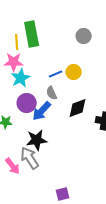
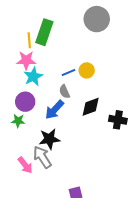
green rectangle: (32, 34) -> (44, 32), turned 30
gray circle: (84, 36) -> (97, 19), moved, size x1.6
purple circle: (27, 103) -> (25, 102), moved

